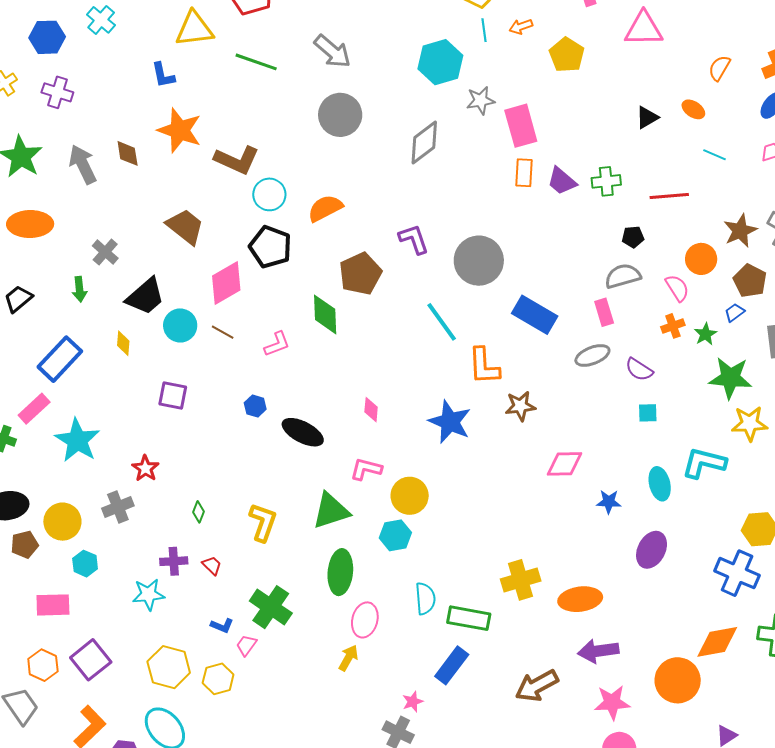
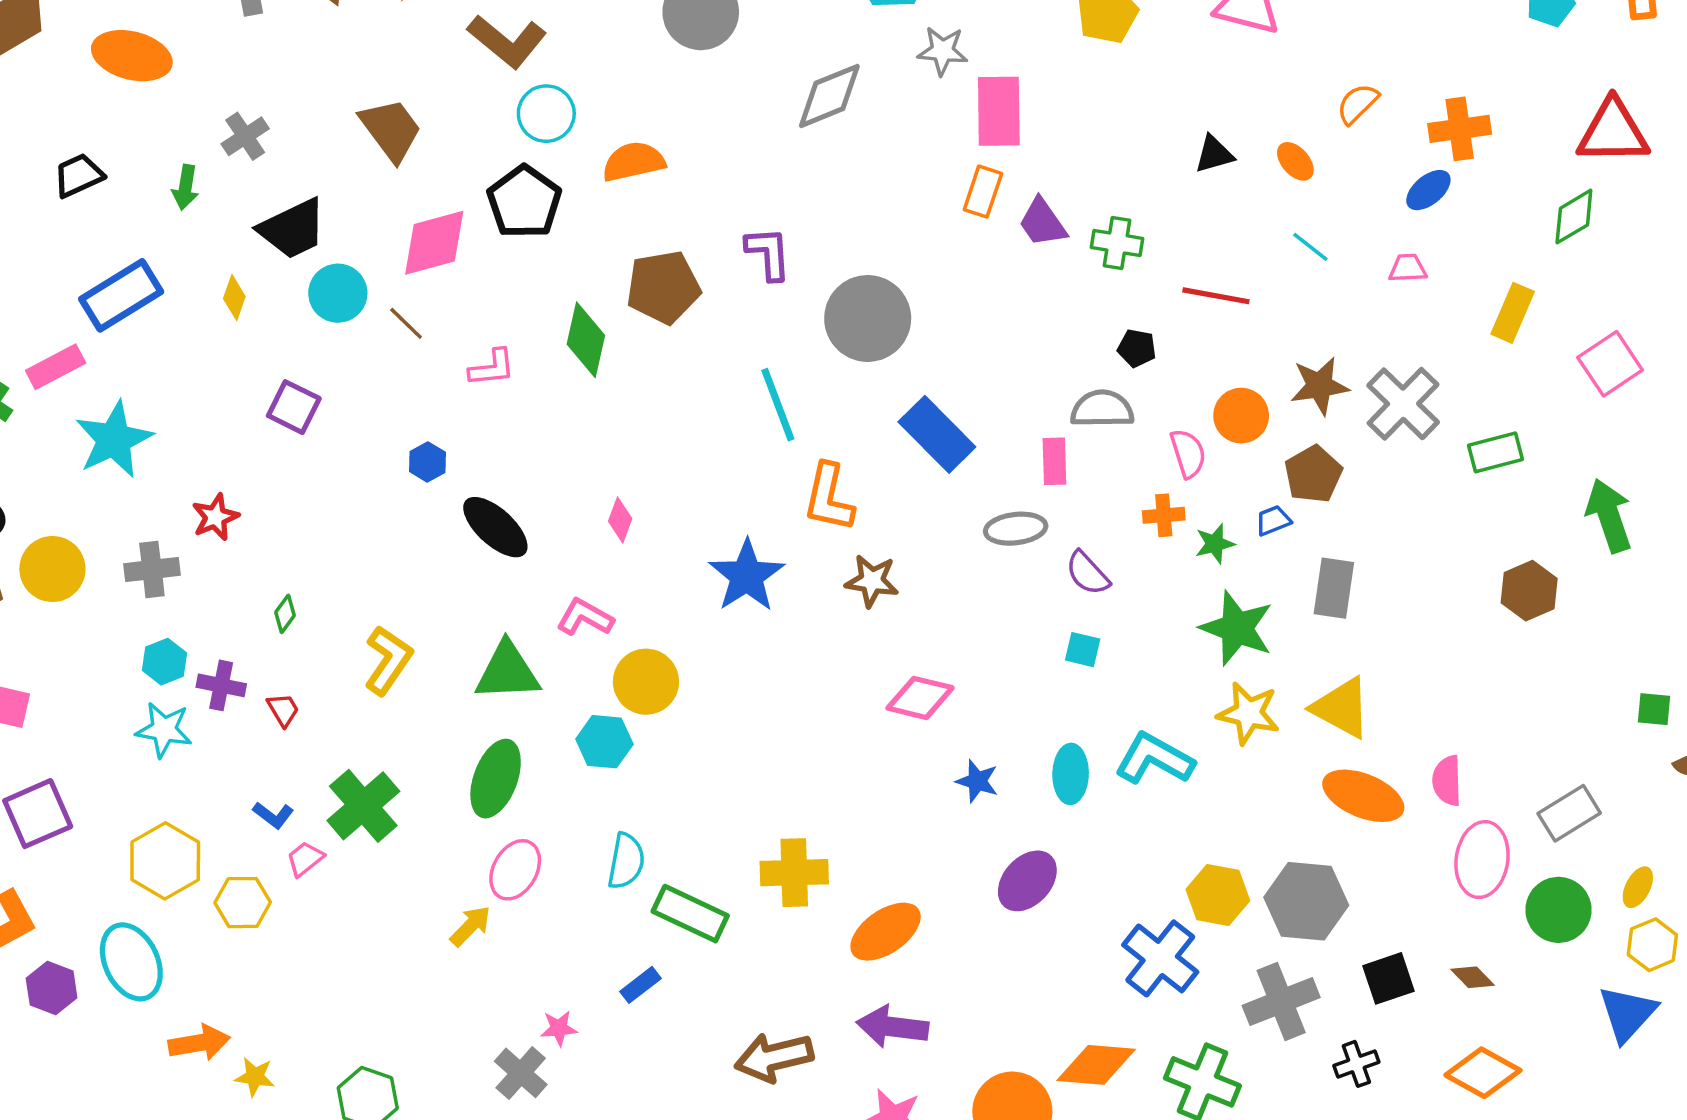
cyan hexagon: (85, 564) -> (164, 662), moved
orange ellipse: (580, 599) -> (886, 932), turned -42
blue rectangle: (452, 665) -> (640, 985), size x0.6

